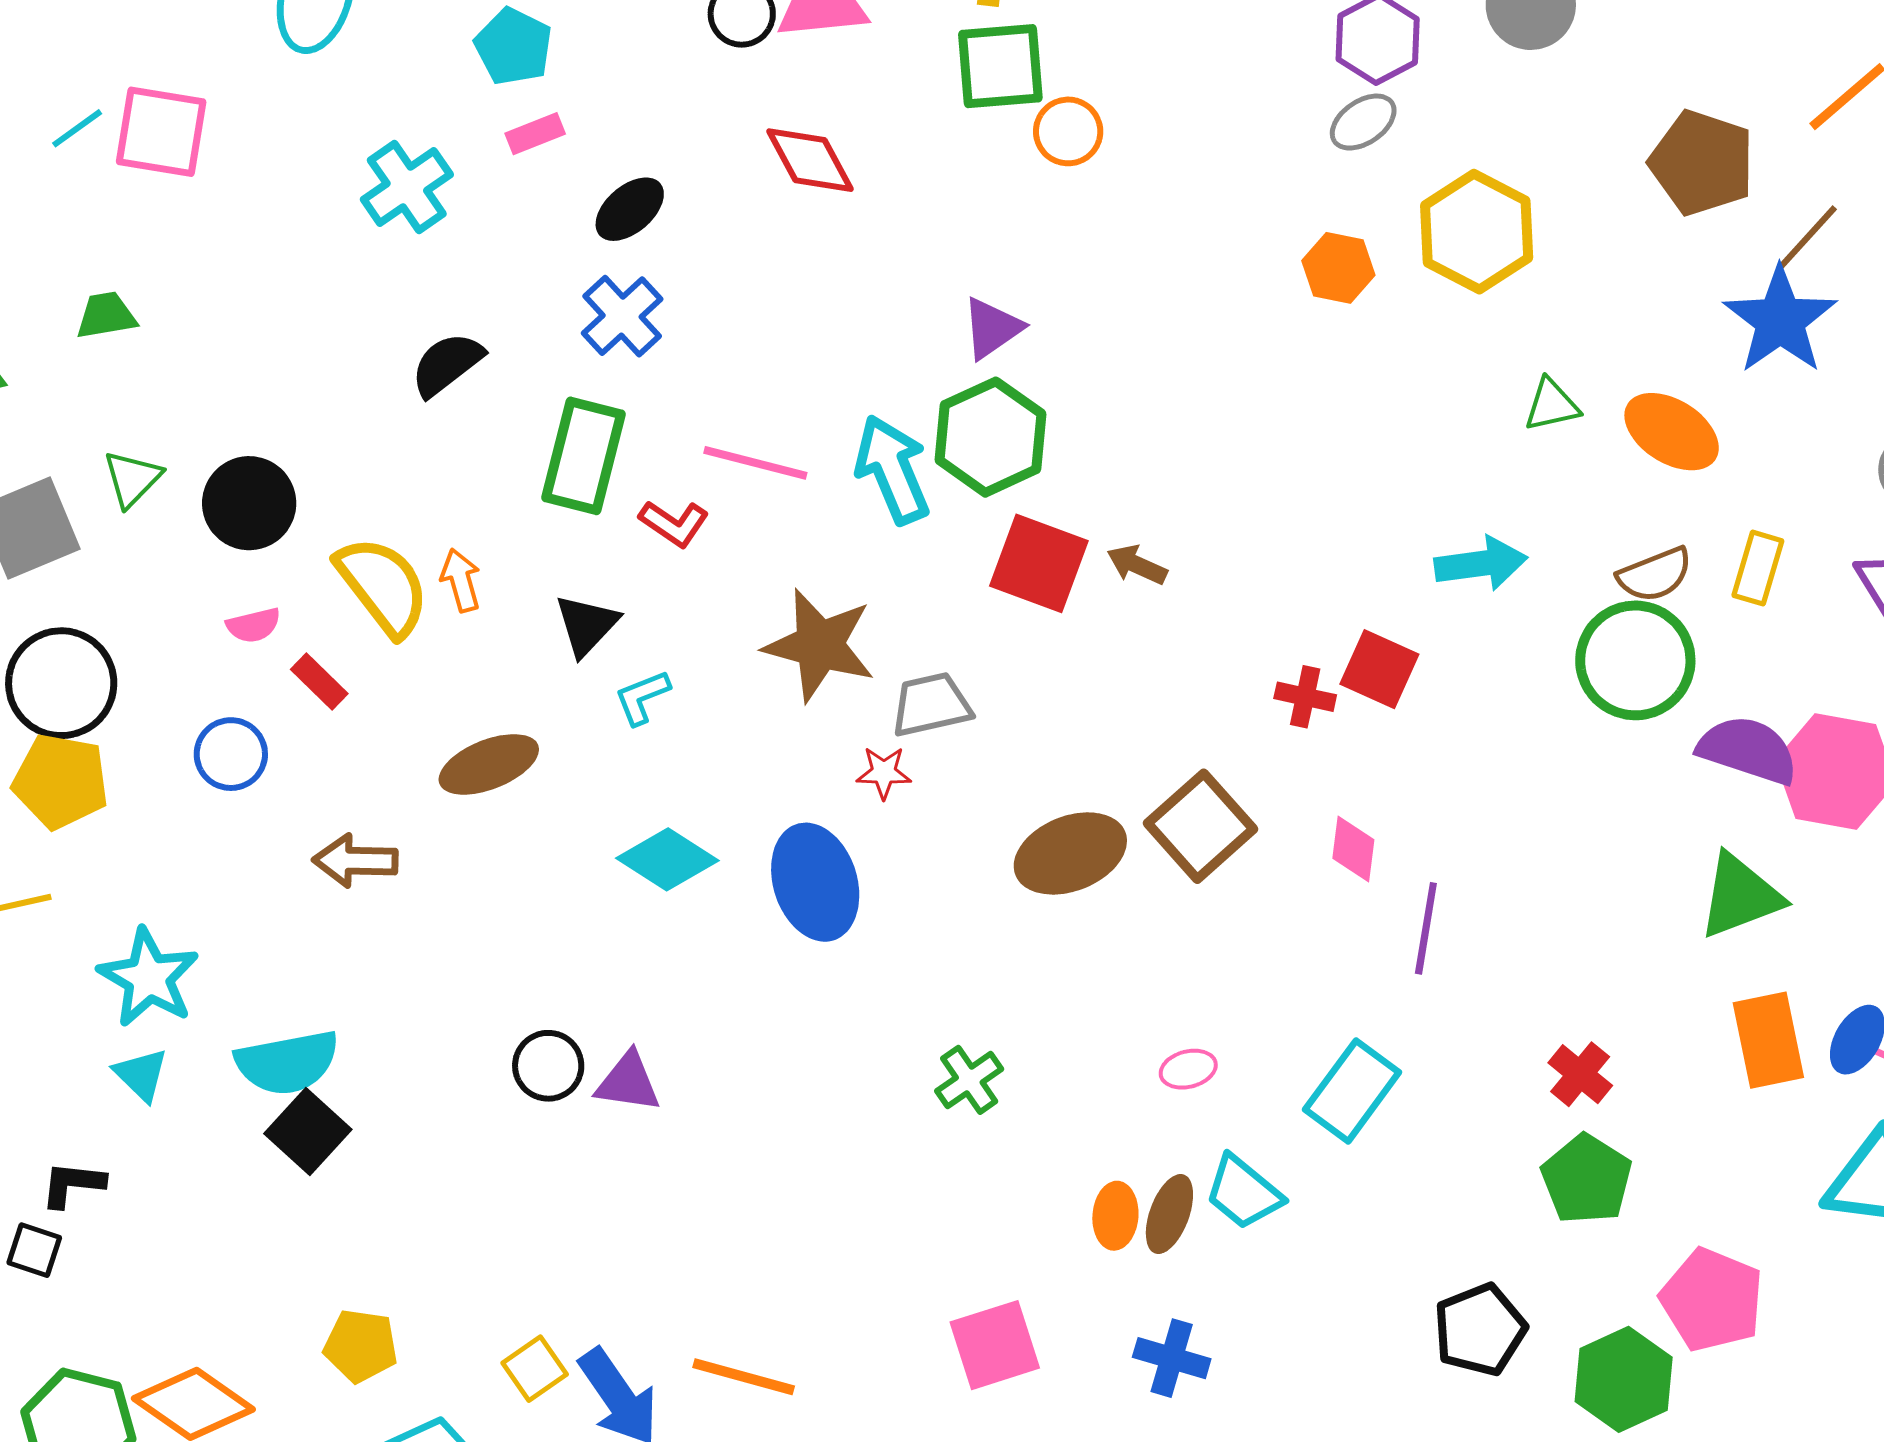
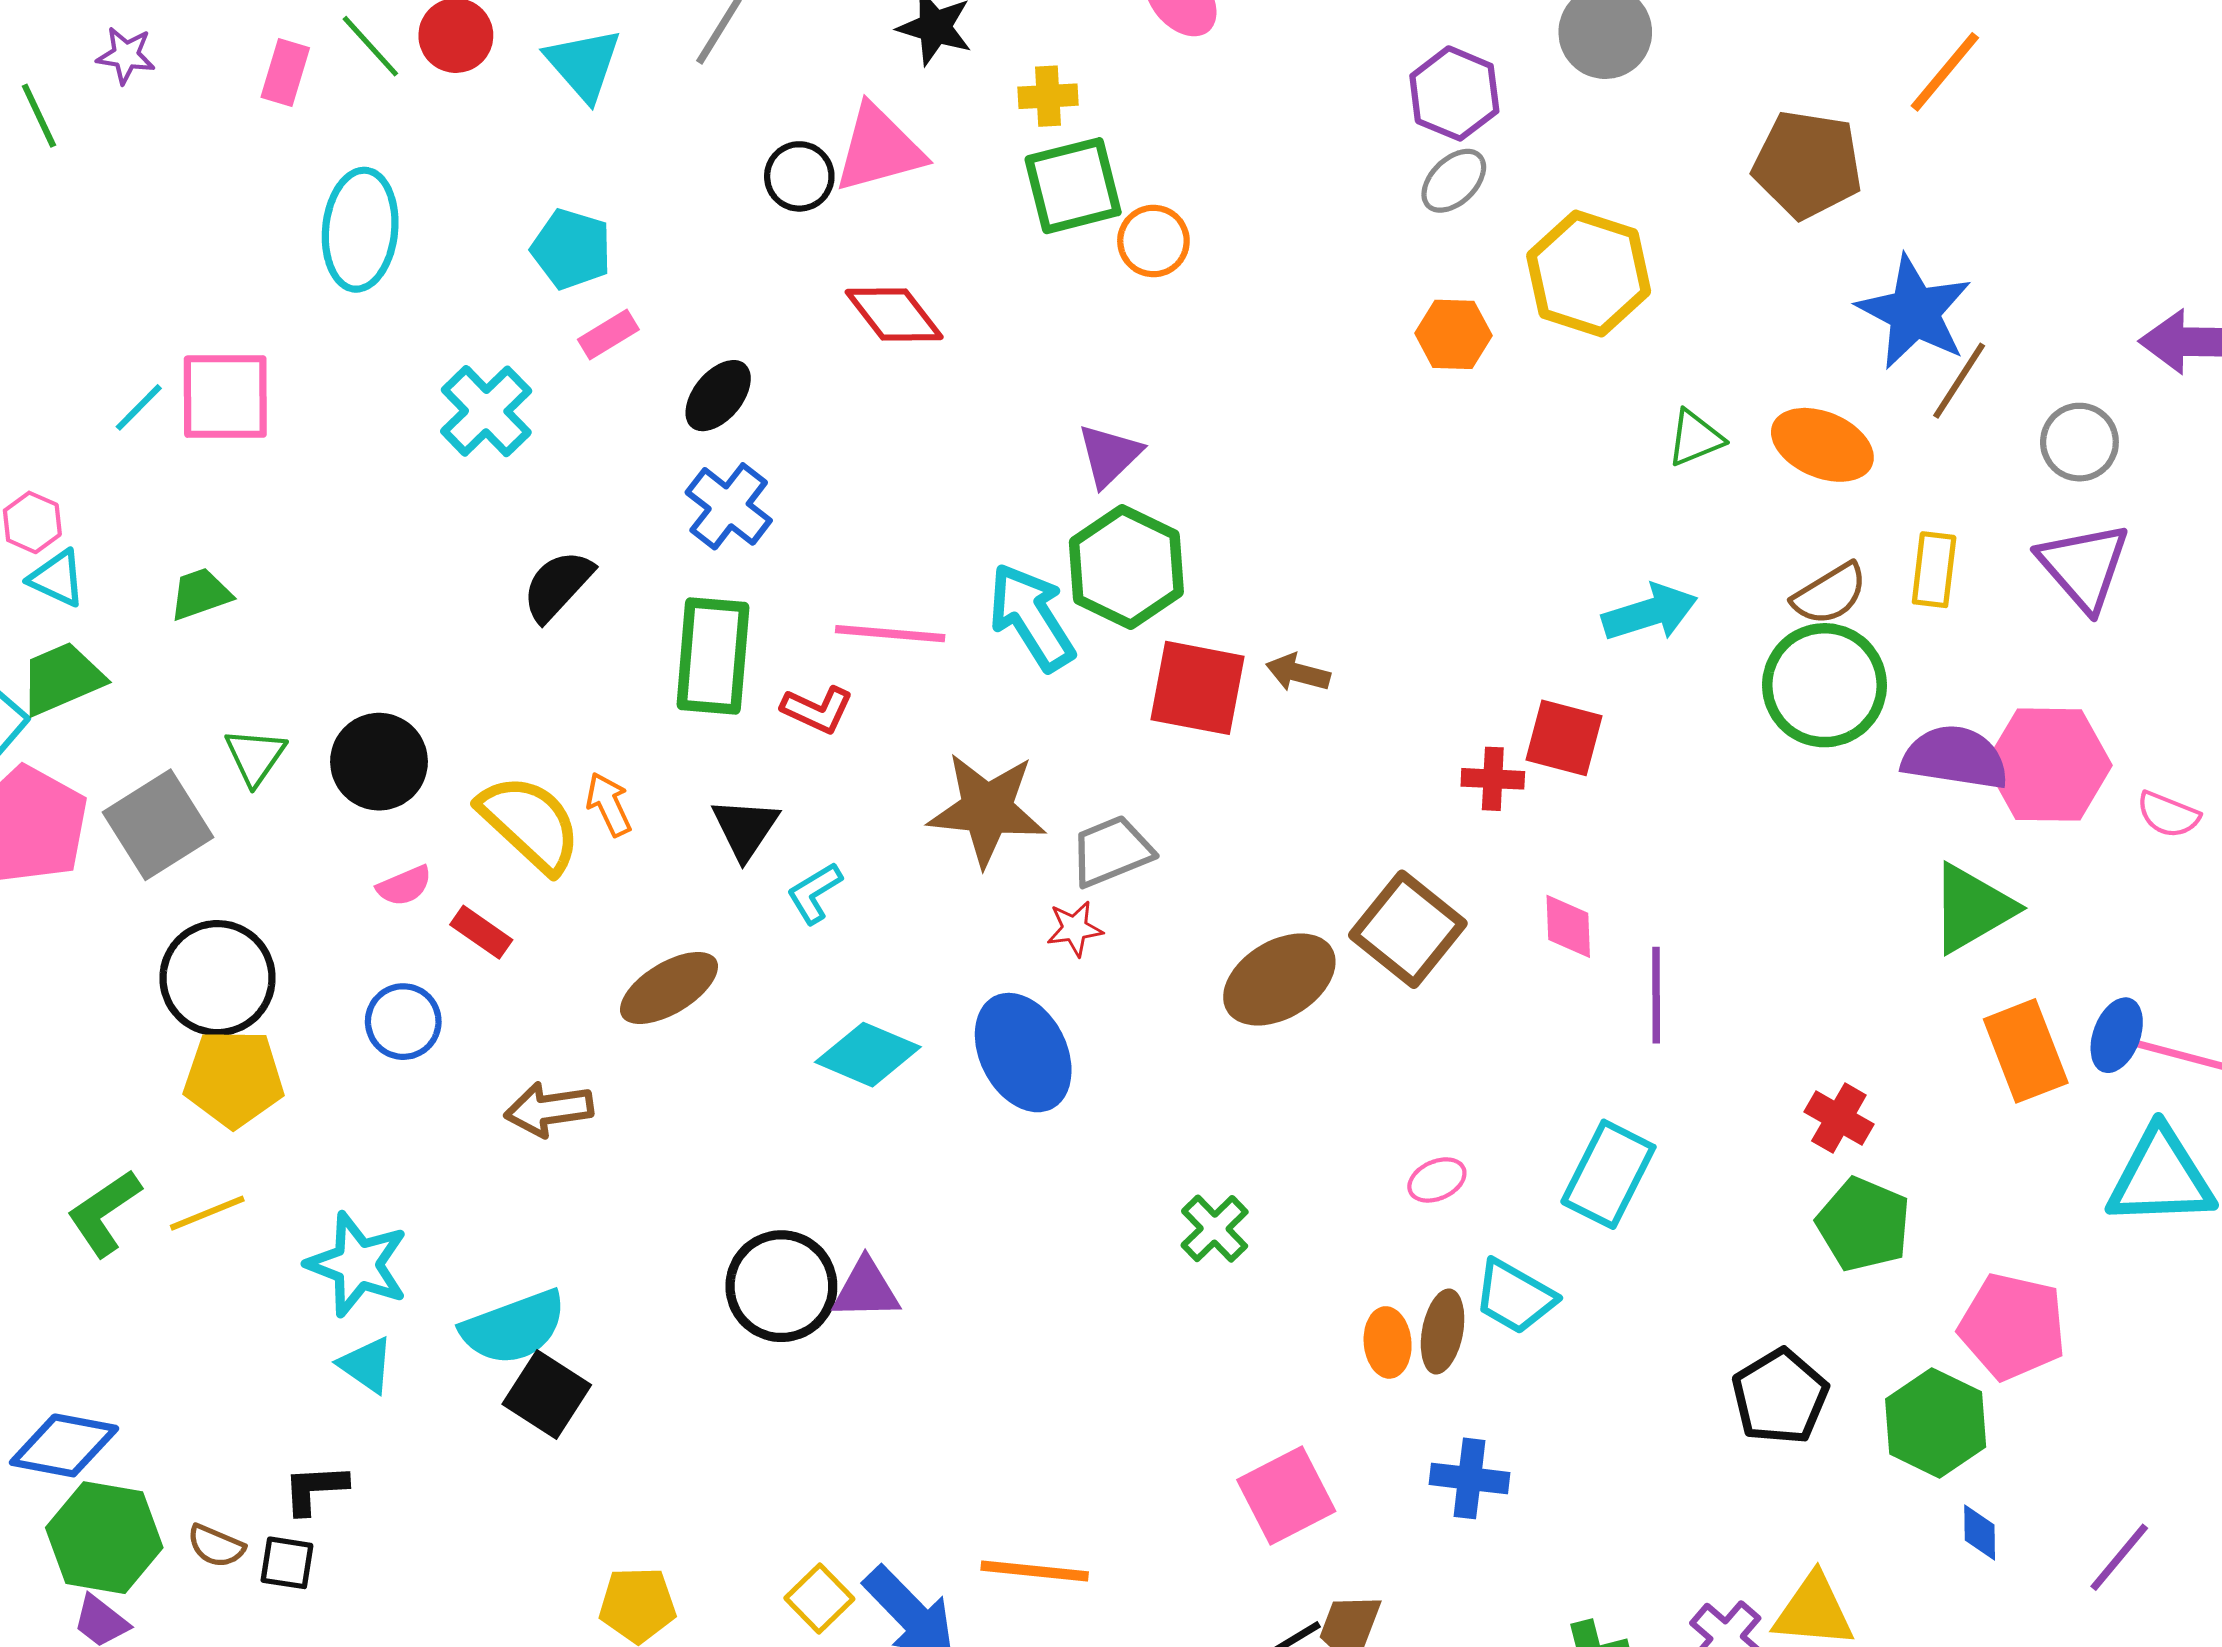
brown line: (1807, 238) -> (1959, 381), moved
black circle: (548, 1066) -> (781, 1286), size x1.5

